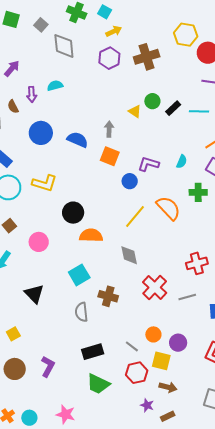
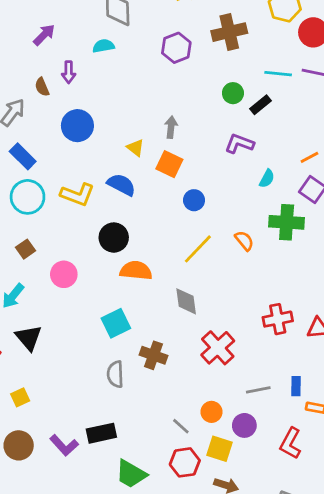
purple hexagon: (109, 58) -> (176, 48), moved
cyan semicircle: (55, 86) -> (103, 46), moved
yellow triangle: (135, 111) -> (135, 148), moved
cyan line: (199, 111) -> (278, 74), moved
blue semicircle: (78, 140) -> (121, 185), moved
purple L-shape: (148, 164) -> (239, 144), moved
green cross: (198, 192) -> (287, 222), size x1.4
orange semicircle: (168, 208) -> (244, 241), size x0.6
black triangle: (34, 294) -> (29, 338), moved
gray line: (187, 297) -> (258, 390), moved
black rectangle: (93, 352) -> (101, 433), moved
purple L-shape: (48, 367) -> (64, 445), turned 105

